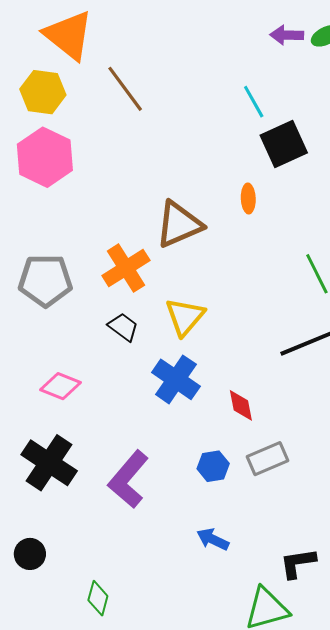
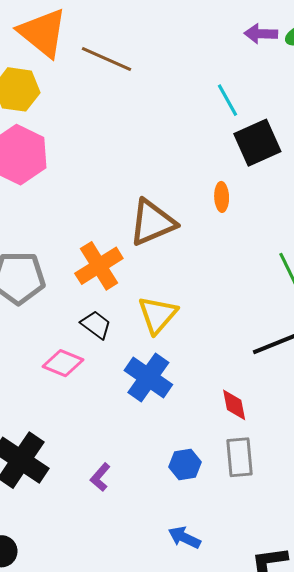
brown line: (125, 89) -> (106, 59), moved, turned -30
pink diamond: (61, 386) -> (63, 363), moved
red diamond: (241, 405) -> (234, 405), moved
gray rectangle: (267, 459) -> (239, 457), turned -72
purple L-shape: (128, 479) -> (100, 477), size x0.5

